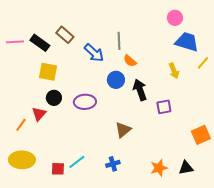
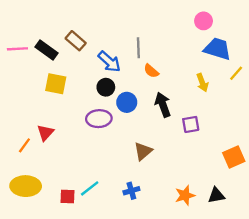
blue circle: (116, 80) -> (127, 102), moved
black circle: (54, 98) -> (106, 87), moved

